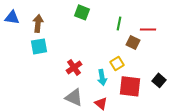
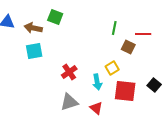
green square: (82, 12) -> (55, 17), moved
brown arrow: (38, 23) -> (33, 28), turned -84
gray triangle: (74, 97) -> (69, 102), turned -42

